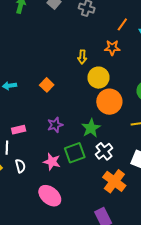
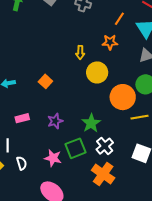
orange circle: (109, 102) -> (123, 97), moved
pink rectangle: (19, 130) -> (22, 118), moved
orange cross: (114, 181) -> (103, 174), moved

